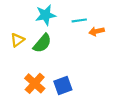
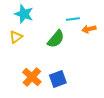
cyan star: (46, 15) -> (24, 14), moved, turned 30
green semicircle: (42, 43) -> (56, 39), moved

